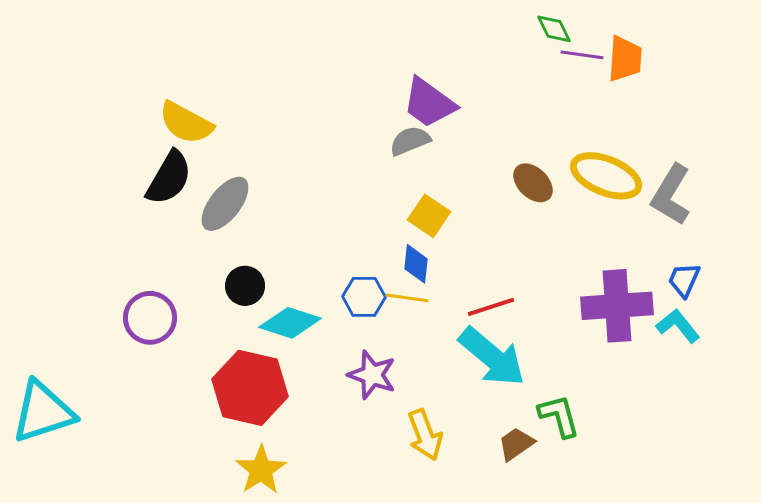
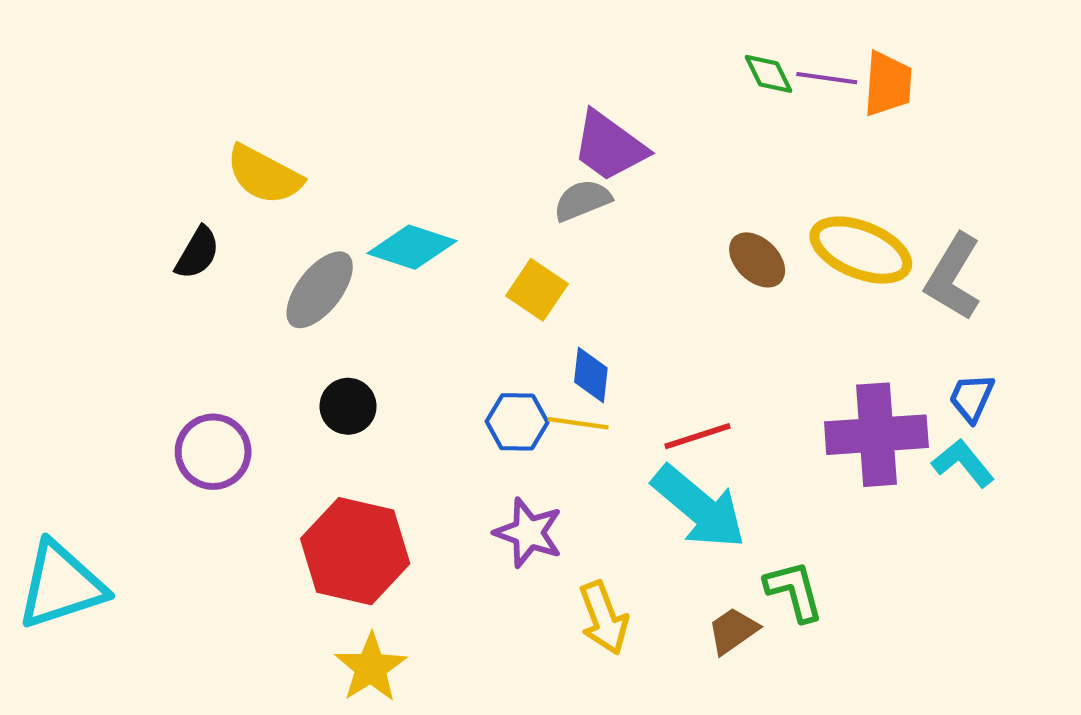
green diamond: (554, 29) -> (768, 74), moved
black semicircle: (169, 178) -> (197, 253), moved, size x0.7
yellow square: (429, 216) -> (537, 290), moved
cyan diamond: (290, 323) -> (412, 247), moved

